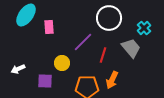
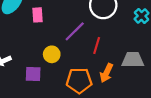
gray trapezoid: (131, 48) -> (133, 60), moved, turned -50

